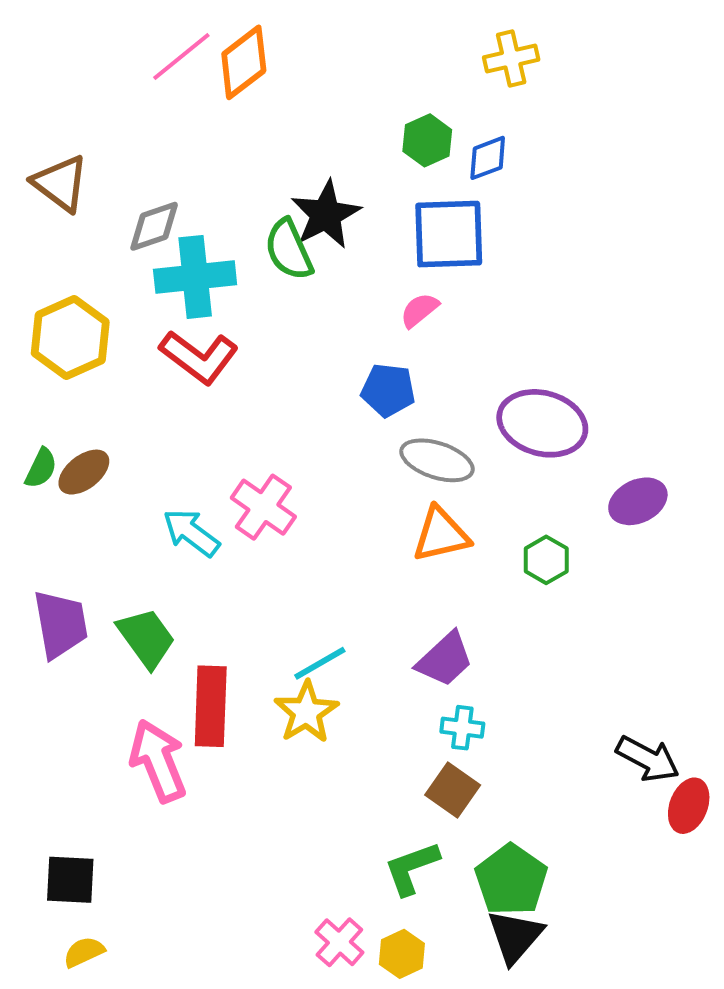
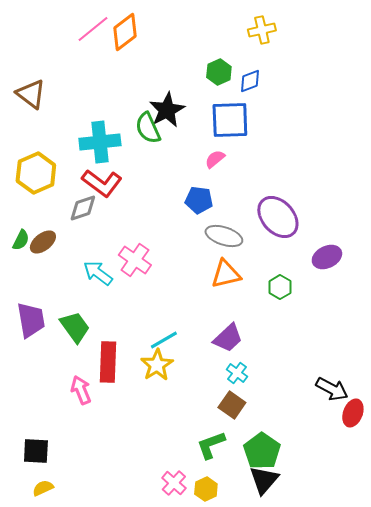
gray diamond: (154, 226) -> (83, 208), moved
purple ellipse: (542, 423) -> (278, 217), turned 33
cyan cross: (462, 728) -> (237, 373), turned 30
pink arrow: (158, 761) -> (81, 390), size x0.7

